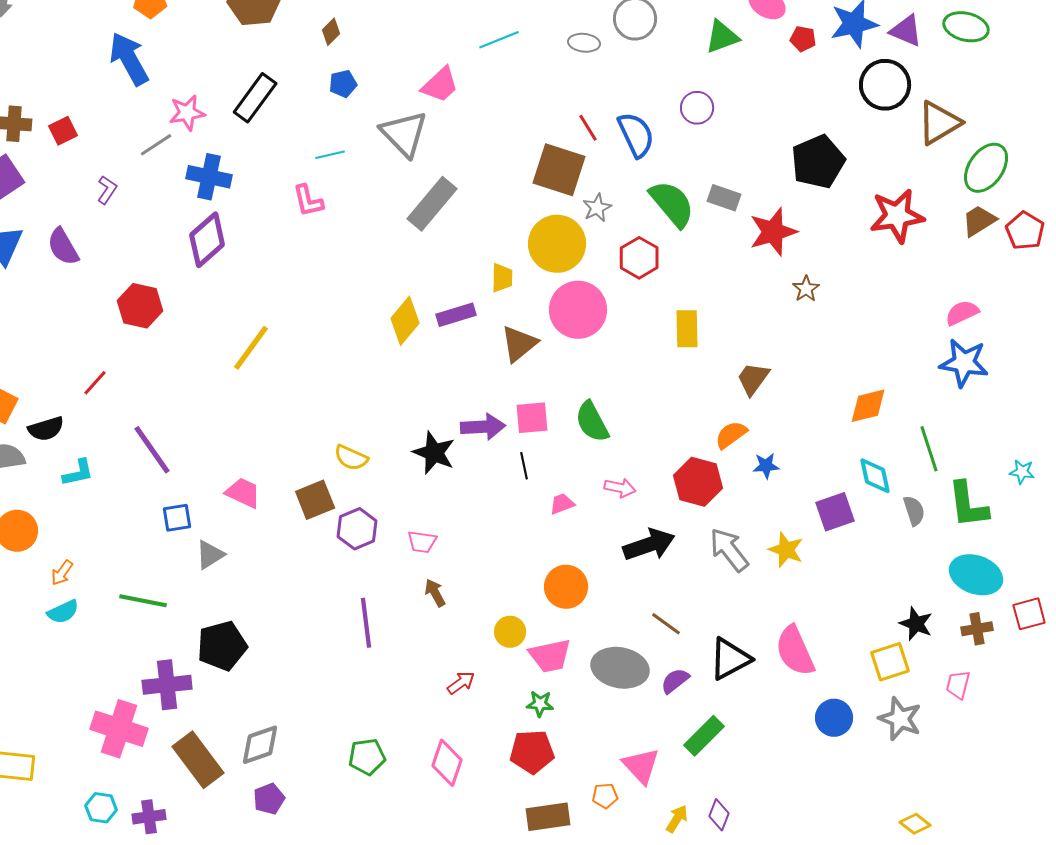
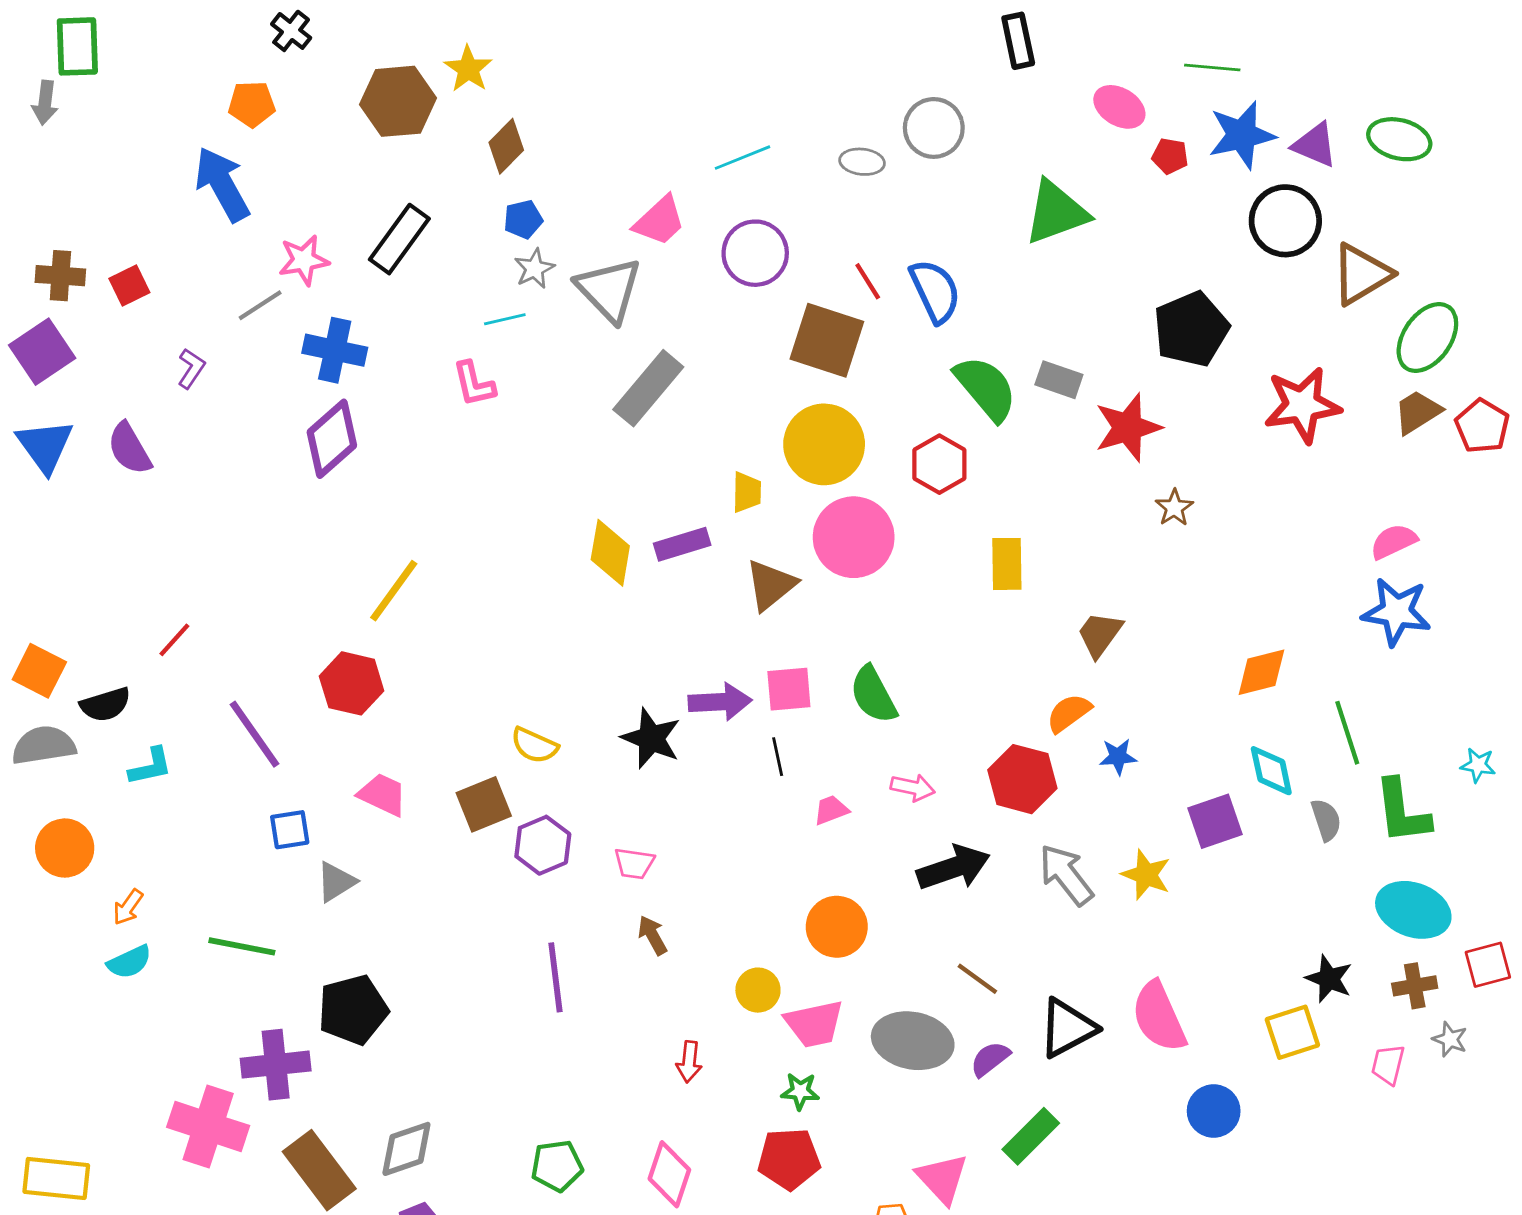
brown diamond: (331, 32) -> (506, 146), size x1.4
green triangle: (722, 37) -> (1056, 212), moved, size x1.4
purple circle: (697, 108) -> (755, 253), moved, size x1.4
gray star: (597, 208) -> (534, 269), moved
red hexagon: (140, 306) -> (352, 683), moved
yellow diamond: (405, 321) -> (610, 553), turned -30
red arrow: (461, 683) -> (689, 1062), turned 132
gray star: (900, 719) -> (1450, 1039), moved, size x0.6

